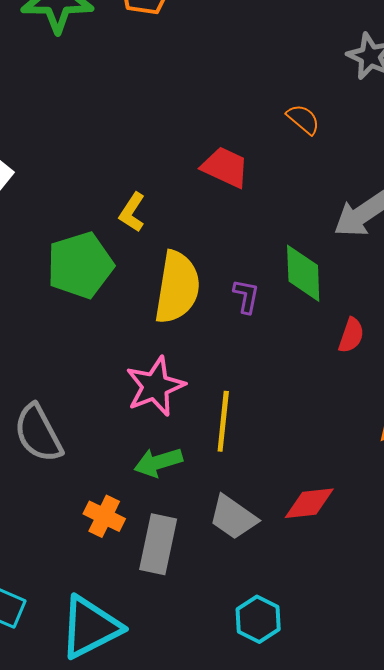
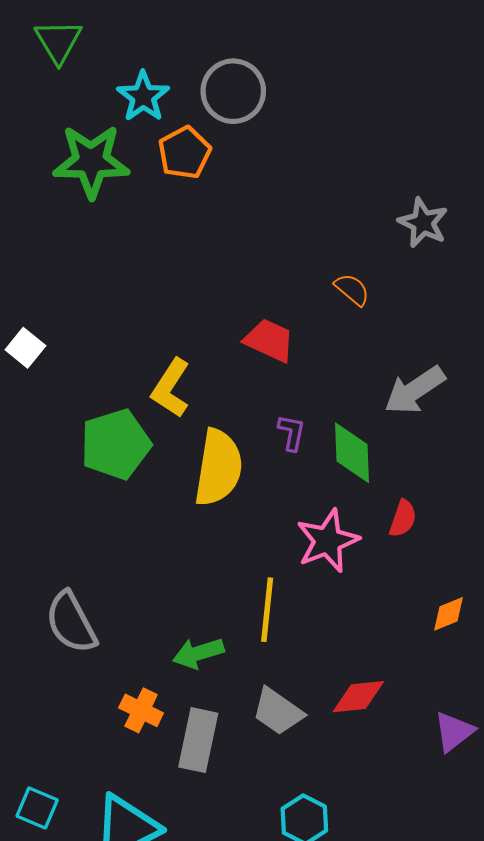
yellow L-shape: (132, 212) -> (171, 388), size x1.4
purple L-shape: (246, 296) -> (292, 433), moved
pink star: (155, 386) -> (328, 541), moved

